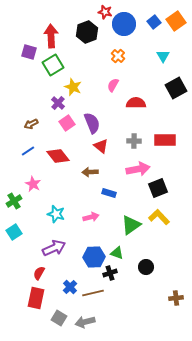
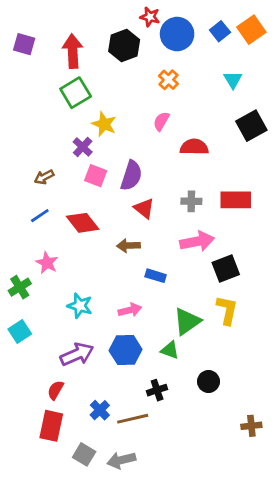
purple square: (29, 52) -> (24, 44), moved
pink square: (67, 123) -> (96, 176), turned -35
purple semicircle: (92, 123) -> (131, 176), turned 40
yellow L-shape: (159, 217) -> (227, 310), turned 55
green triangle: (117, 253) -> (170, 350), moved
blue hexagon: (94, 257) -> (126, 350), moved

